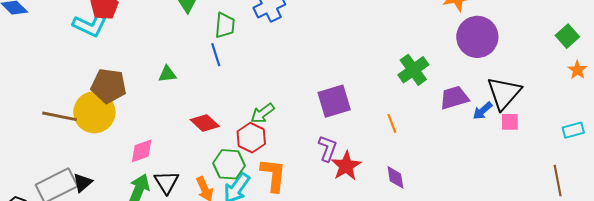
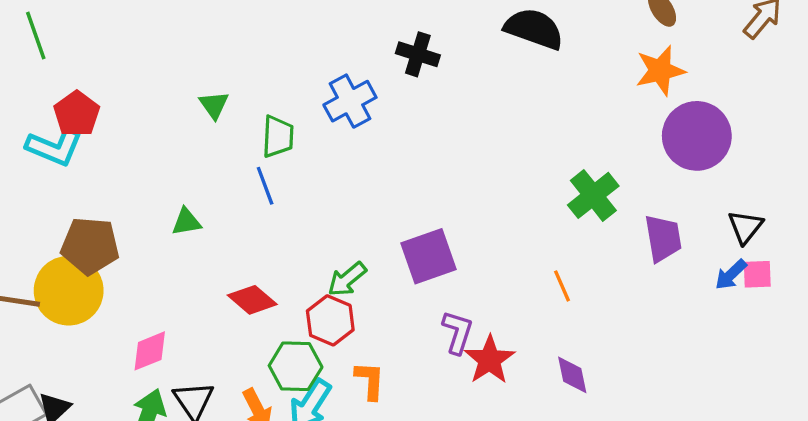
black triangle: (504, 93) -> (745, 227), size x0.6
purple trapezoid: (454, 98) -> (663, 238), turned 100
purple square: (334, 101) -> (428, 256), moved
blue arrow: (483, 111) -> (731, 275), moved
orange L-shape: (273, 175) -> (370, 381), size x0.7

